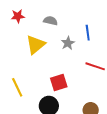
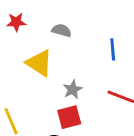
gray star: (68, 43) -> (73, 89), moved
yellow triangle: (36, 45) -> (39, 63), turned -50

